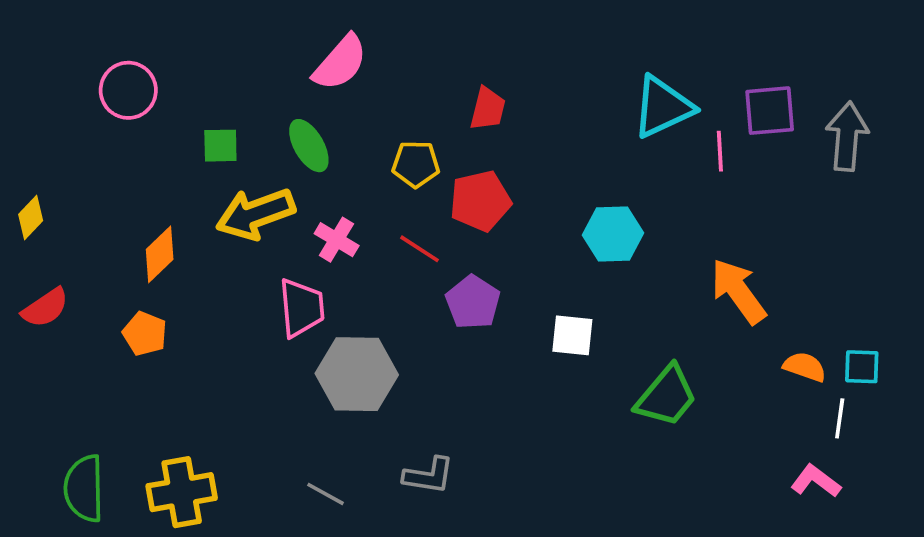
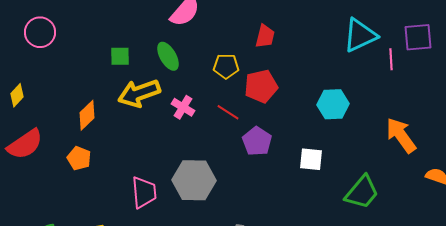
pink circle: (128, 90) -> (40, 32), moved
red semicircle: (45, 308) -> (25, 144), size x1.4
pink trapezoid: (302, 308) -> (144, 192), moved

